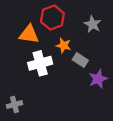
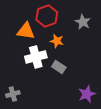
gray rectangle: (80, 60) -> (59, 67), moved
purple star: (98, 79) -> (87, 94), moved

